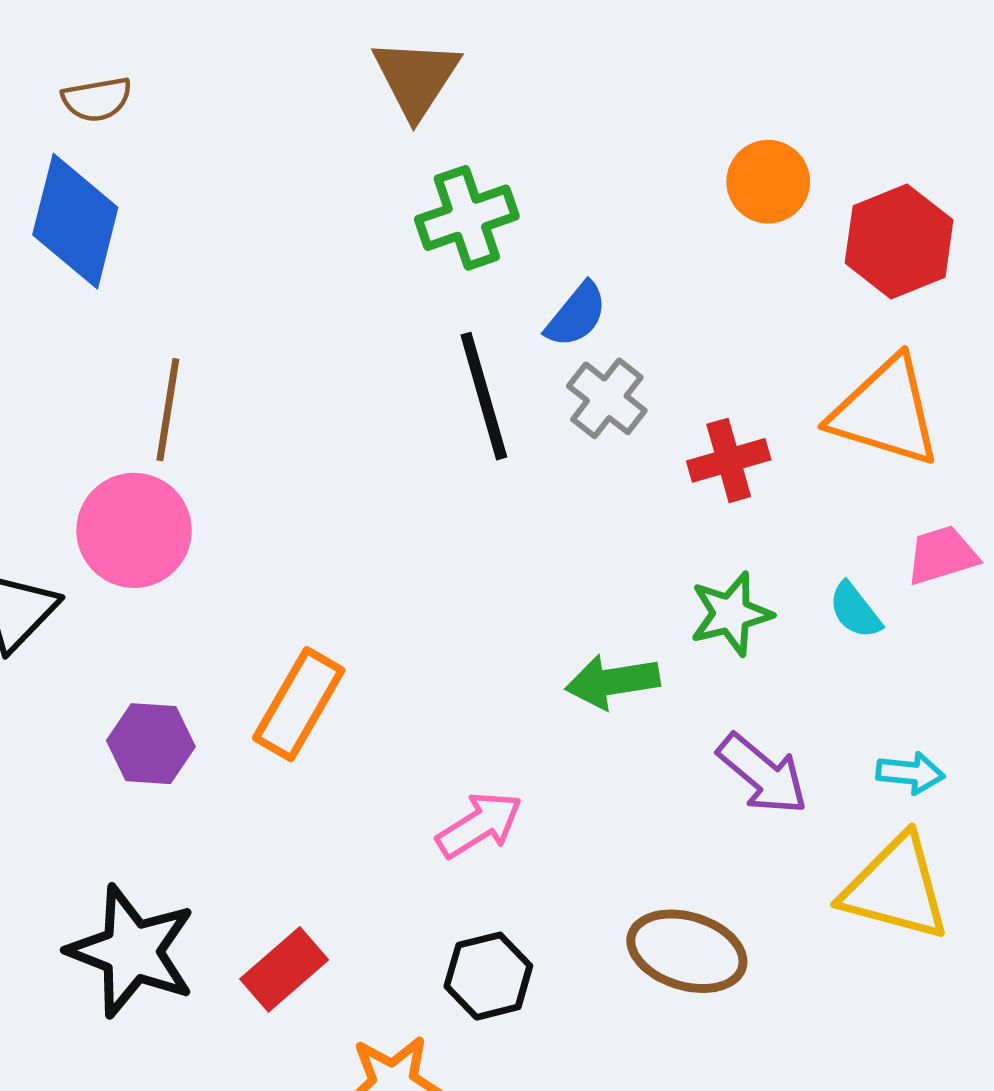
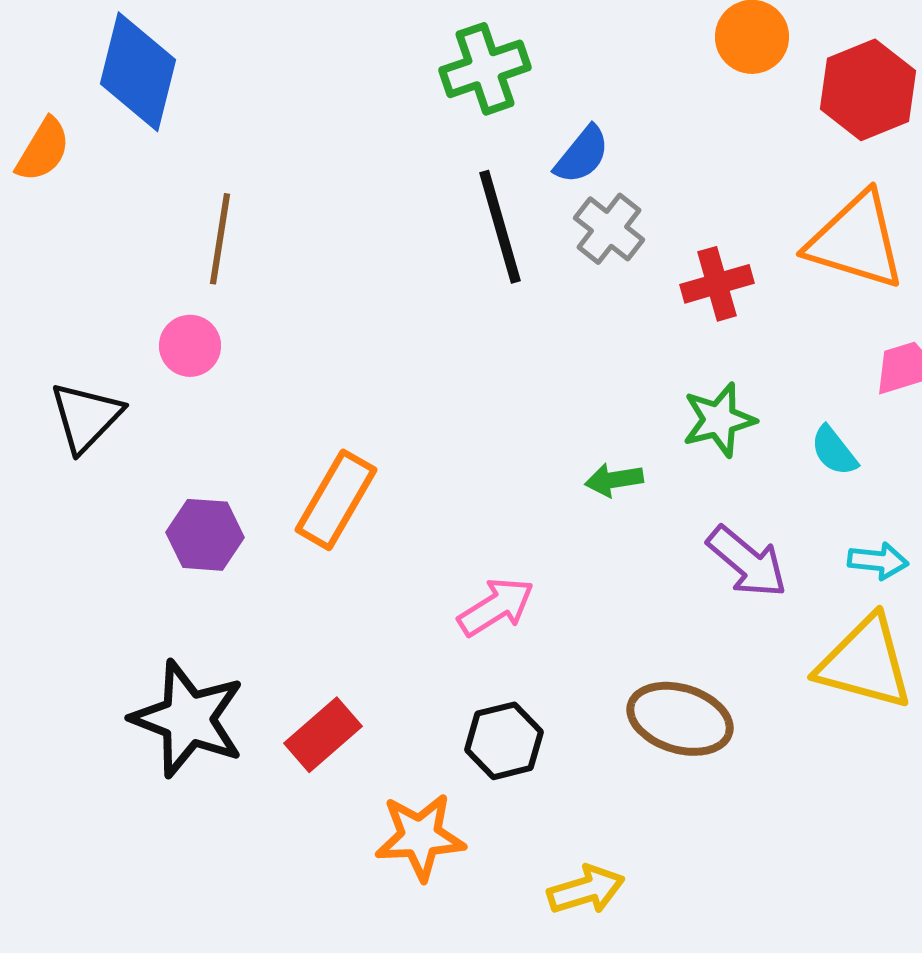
pink circle: (134, 530) -> (190, 346), size x0.6
cyan semicircle: (855, 610) -> (834, 451), moved
green arrow: (612, 682) -> (614, 480), size x0.7

